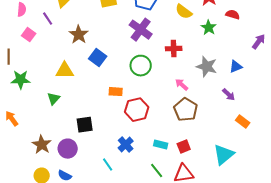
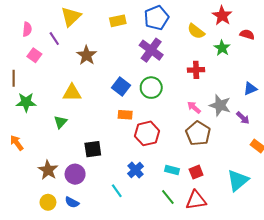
red cross: (174, 49) -> (196, 70), moved
blue square: (98, 58) -> (121, 87), moved
gray star: (207, 67) -> (220, 105), moved

